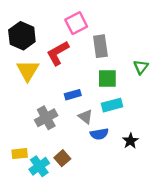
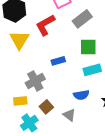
gray rectangle: (100, 46) -> (82, 19), turned 60
gray triangle: (85, 117) -> (69, 115), moved
yellow rectangle: (20, 154) -> (20, 101), moved
brown square: (62, 158) -> (46, 107), moved

